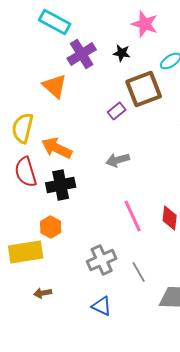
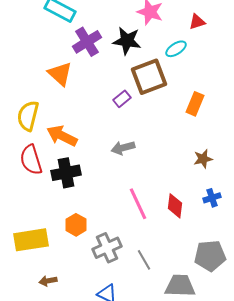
black star: (122, 53) -> (127, 41), size x1.6
orange hexagon: (51, 227) -> (76, 225), moved

